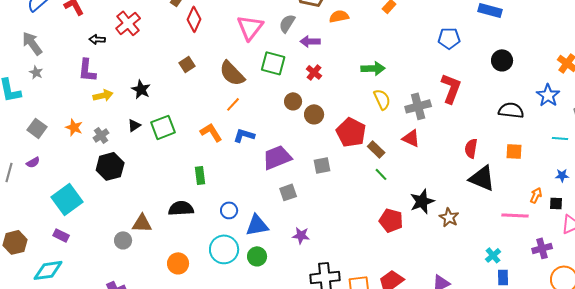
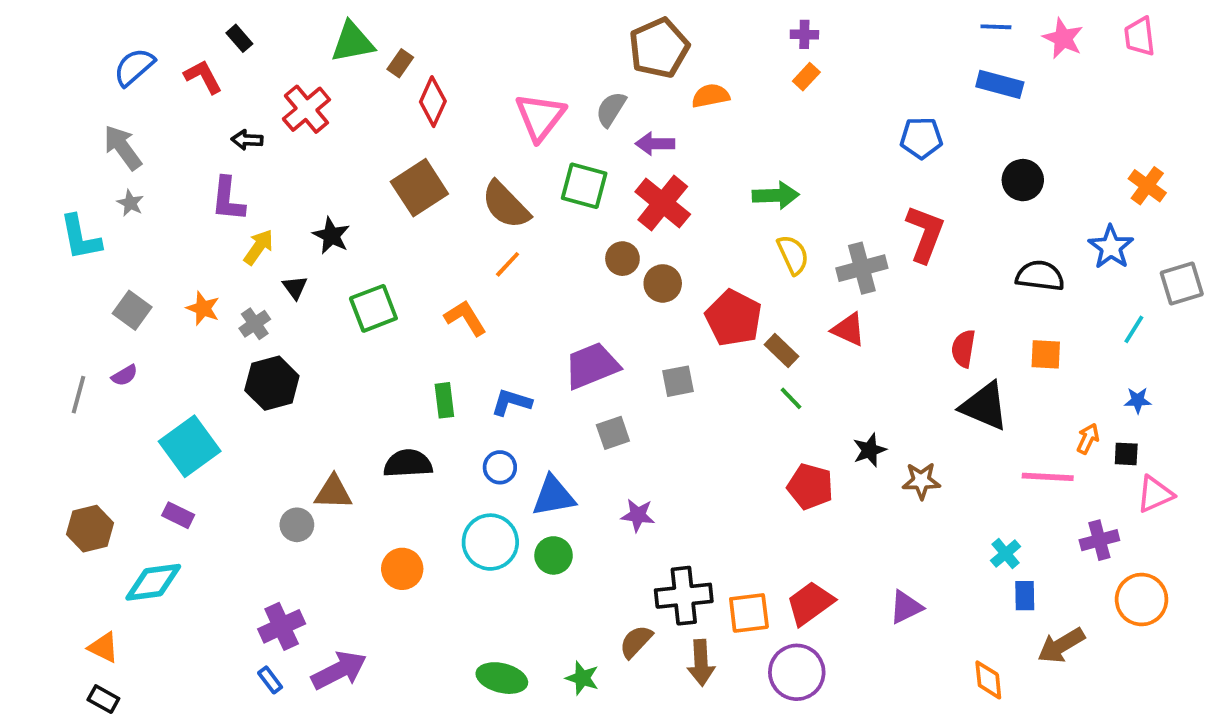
brown square: (187, 64) -> (419, 188), size x1.8
red cross: (314, 72) -> (663, 203), size x1.8
yellow arrow: (103, 95) -> (259, 247), turned -42
black triangle: (134, 125) -> (295, 287), moved, turned -32
blue L-shape: (244, 135) -> (511, 402), moved
cyan line: (560, 138) -> (1134, 329), turned -63
black star: (422, 201) -> (870, 450), size x0.7
brown star: (449, 217) -> (921, 481), turned -30

